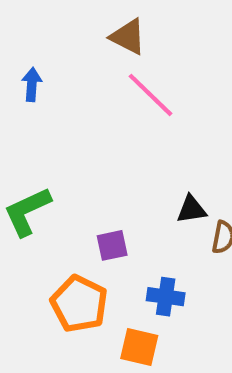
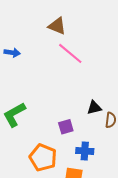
blue arrow: (32, 84) -> (12, 53), turned 98
purple square: (112, 245) -> (66, 127), moved

